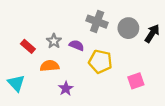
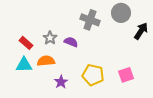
gray circle: (128, 28) -> (121, 13), moved
yellow pentagon: (100, 62) -> (93, 75), moved
cyan triangle: (16, 83) -> (24, 65), moved, turned -48

